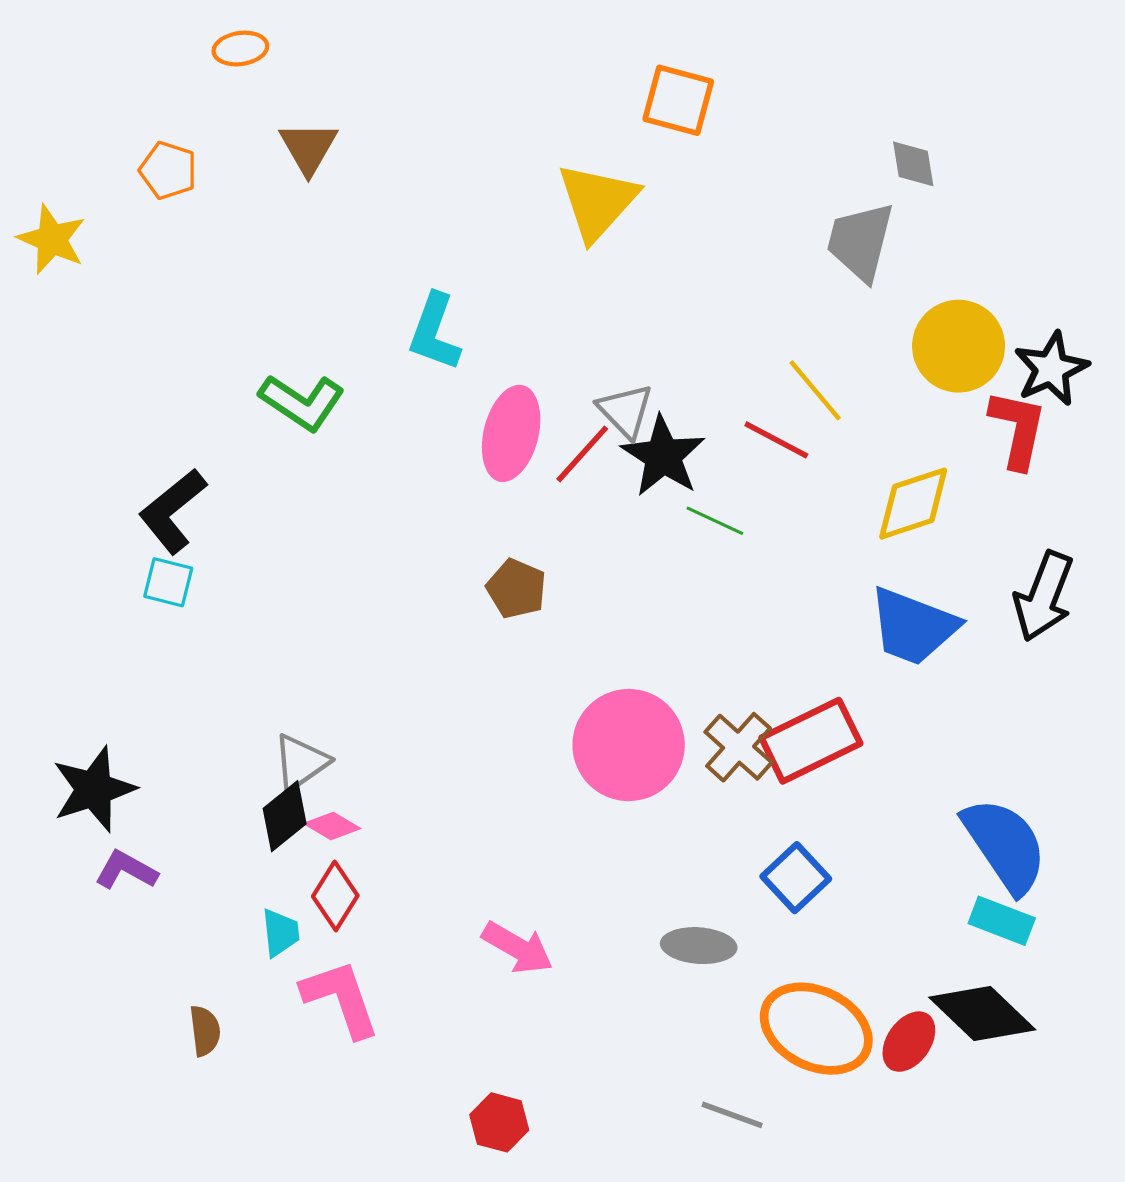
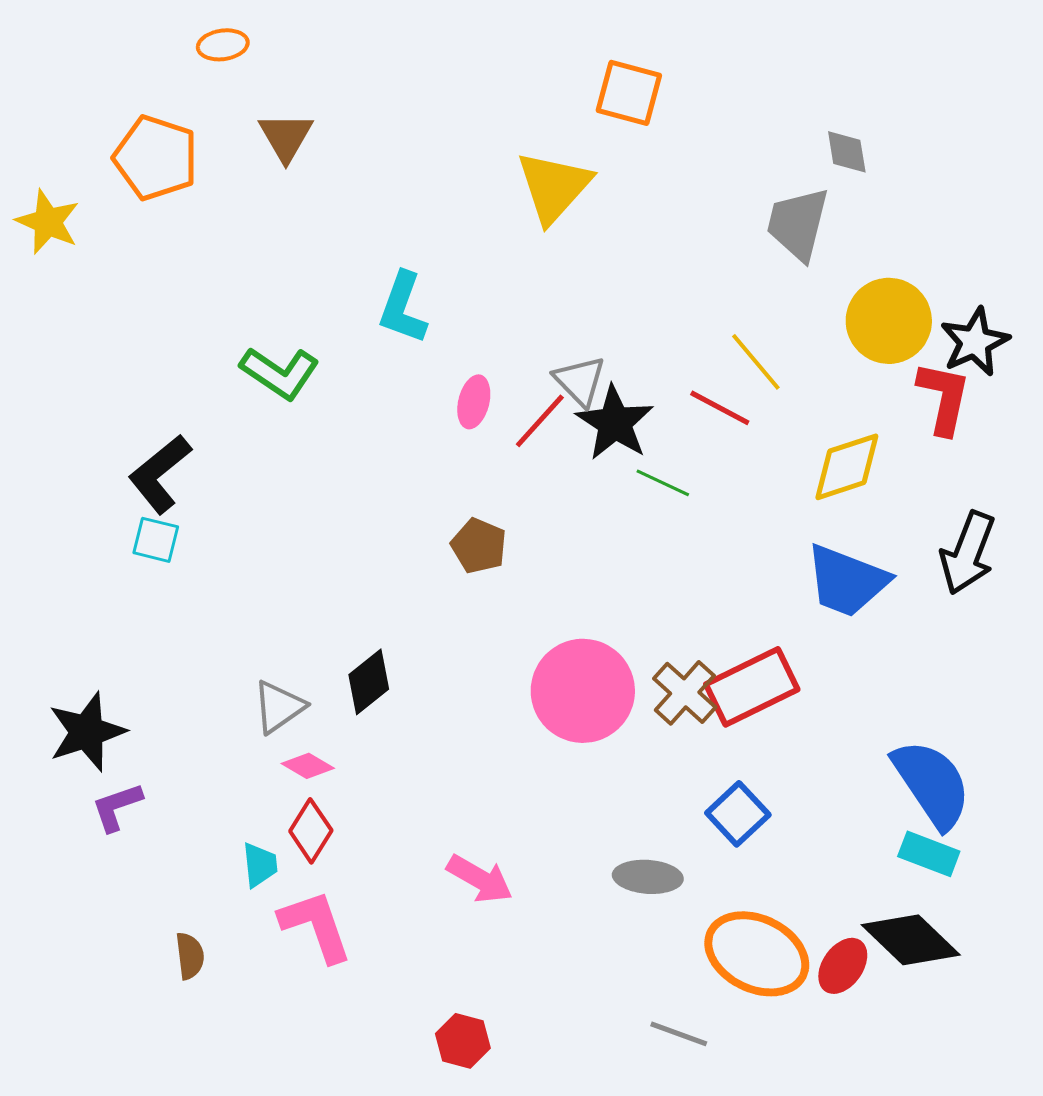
orange pentagon: (168, 170) -> (156, 158), size x1.6
pink ellipse: (511, 433) -> (474, 402), size x0.6
black diamond: (285, 816) -> (369, 682), moved
purple L-shape: (126, 870) -> (117, 807), turned -48

